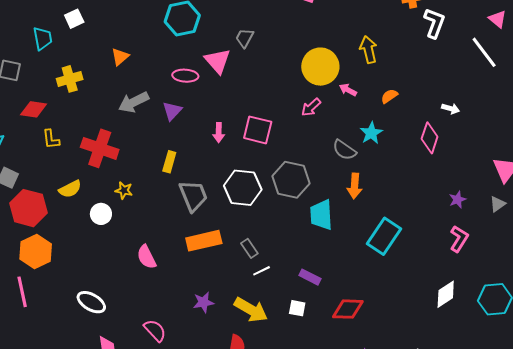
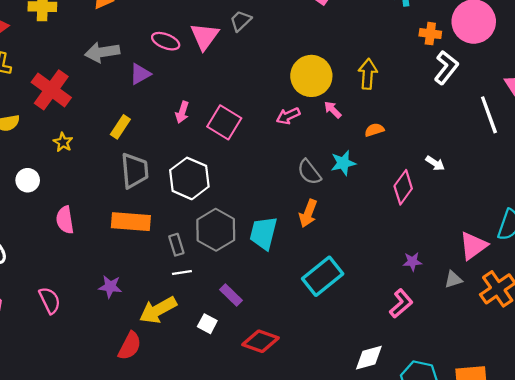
gray hexagon: (291, 180) -> (216, 230), moved
white circle: (101, 214) -> (28, 180), moved
yellow arrow: (251, 310) -> (158, 310), turned 104

